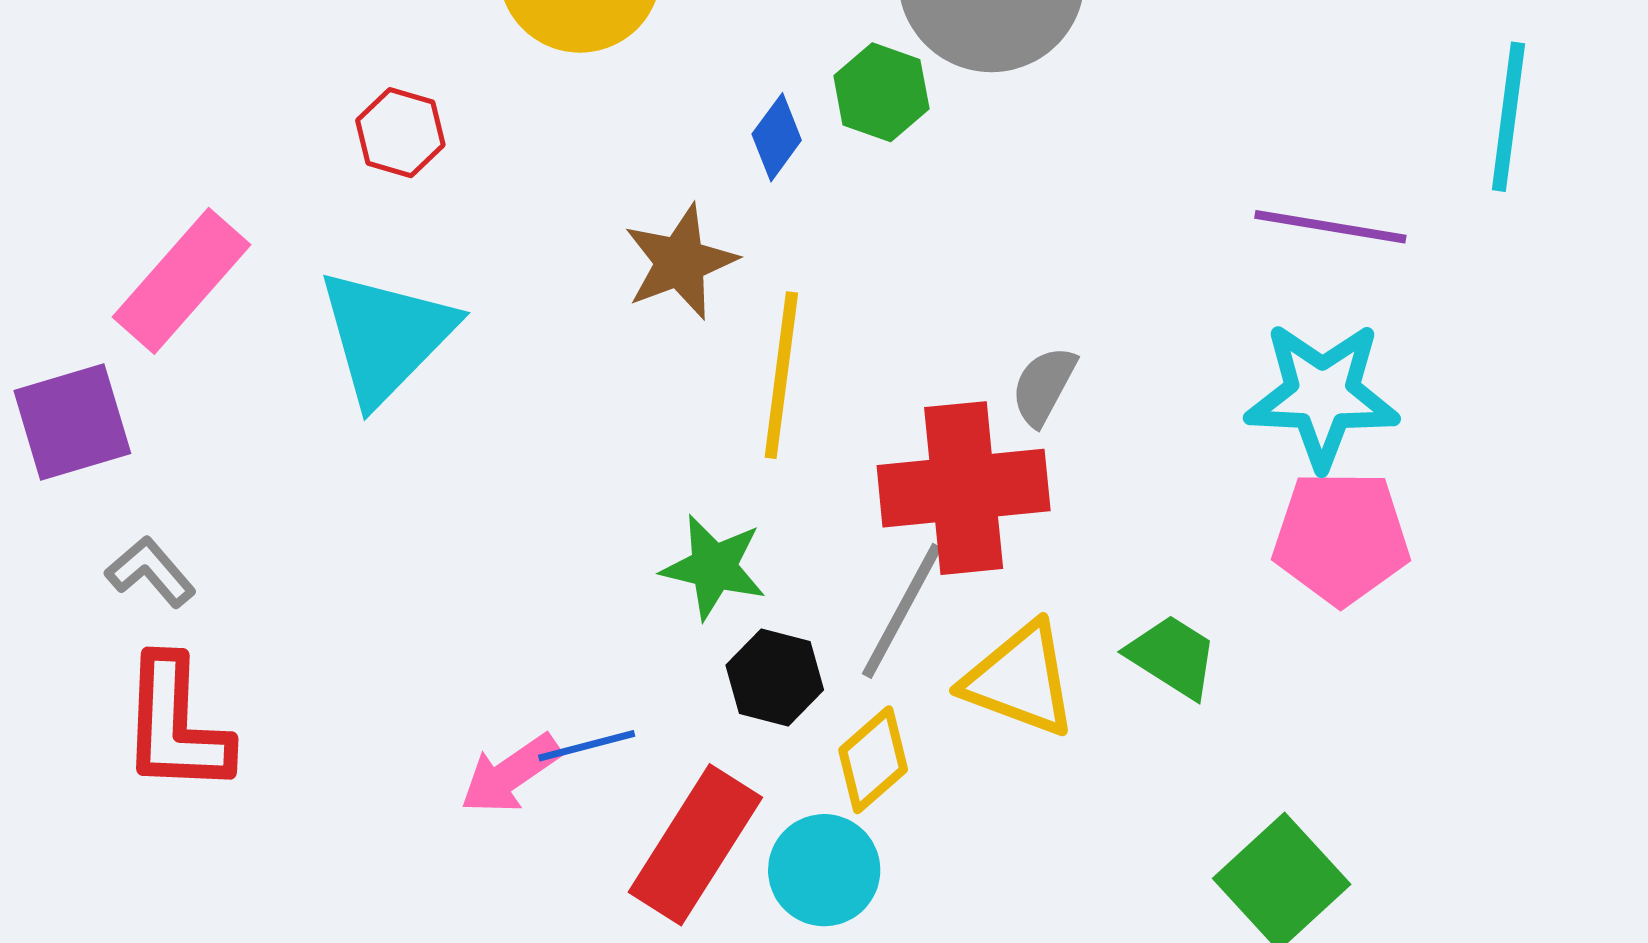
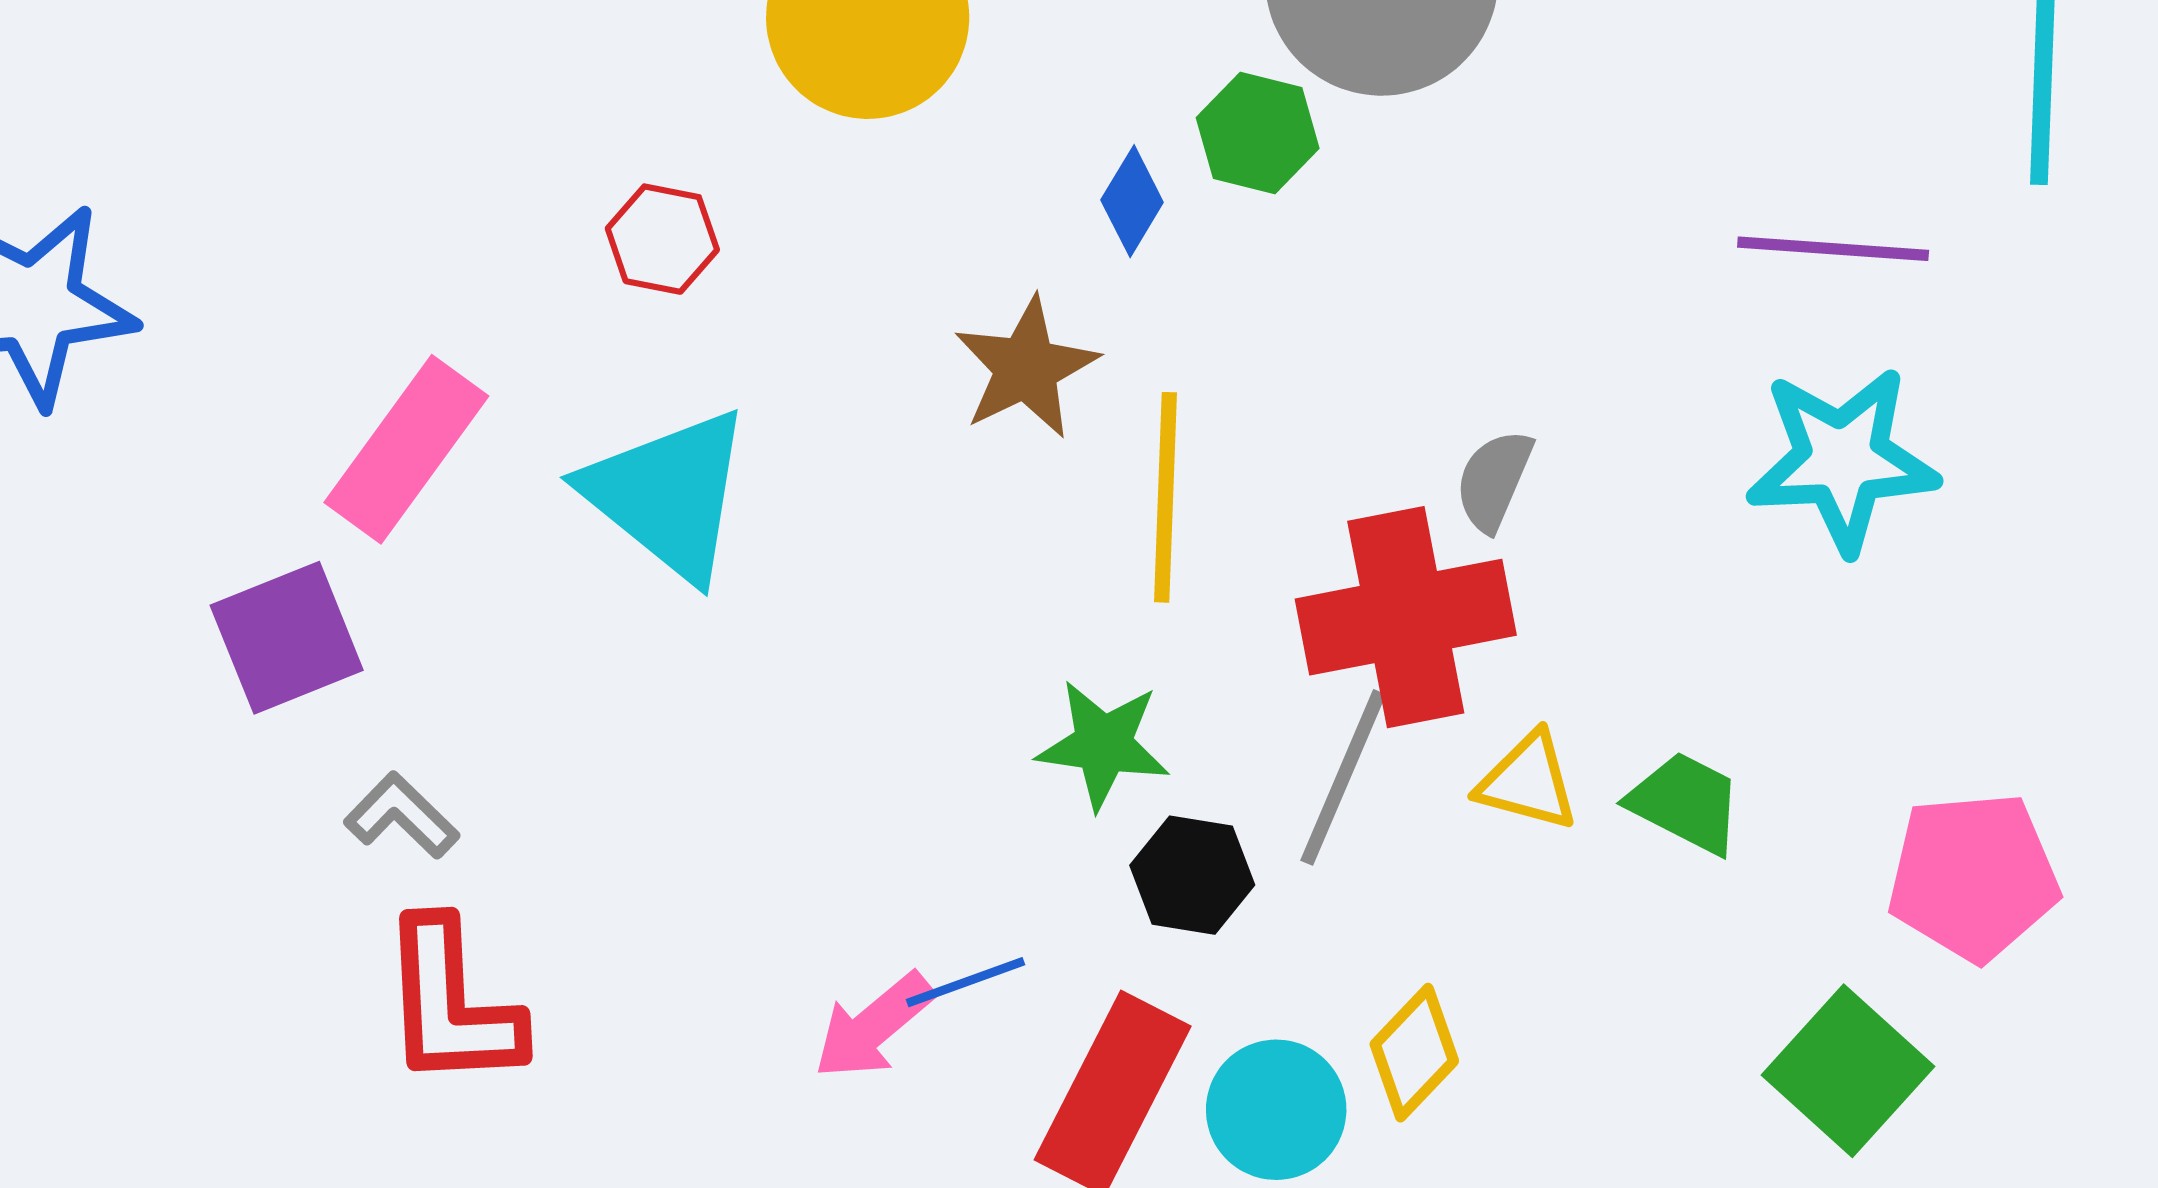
cyan triangle: (386, 336) -> (668, 494), turned -30
pink pentagon: (1341, 538) -> (1973, 876), moved
yellow triangle: (1020, 680) -> (1528, 782), moved, size x0.7
yellow diamond: (873, 760) -> (1414, 1053), moved

